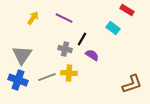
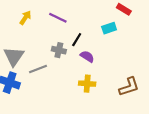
cyan rectangle: (113, 28) -> (109, 28), turned -56
yellow cross: (69, 73) -> (87, 84), moved
gray line: (47, 77) -> (38, 69), moved

